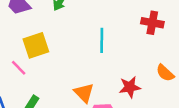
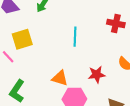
orange triangle: (84, 93) -> (60, 78), turned -30

